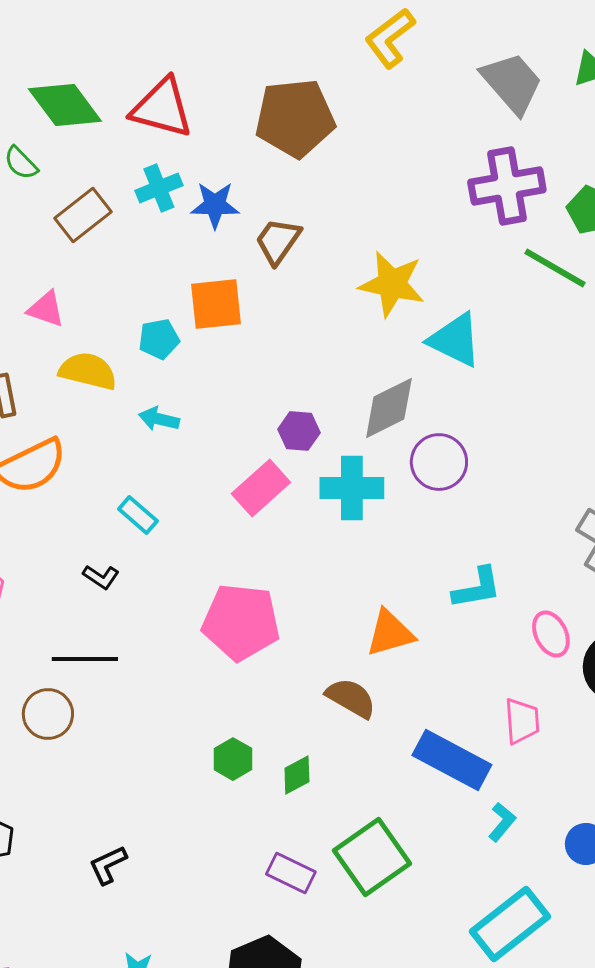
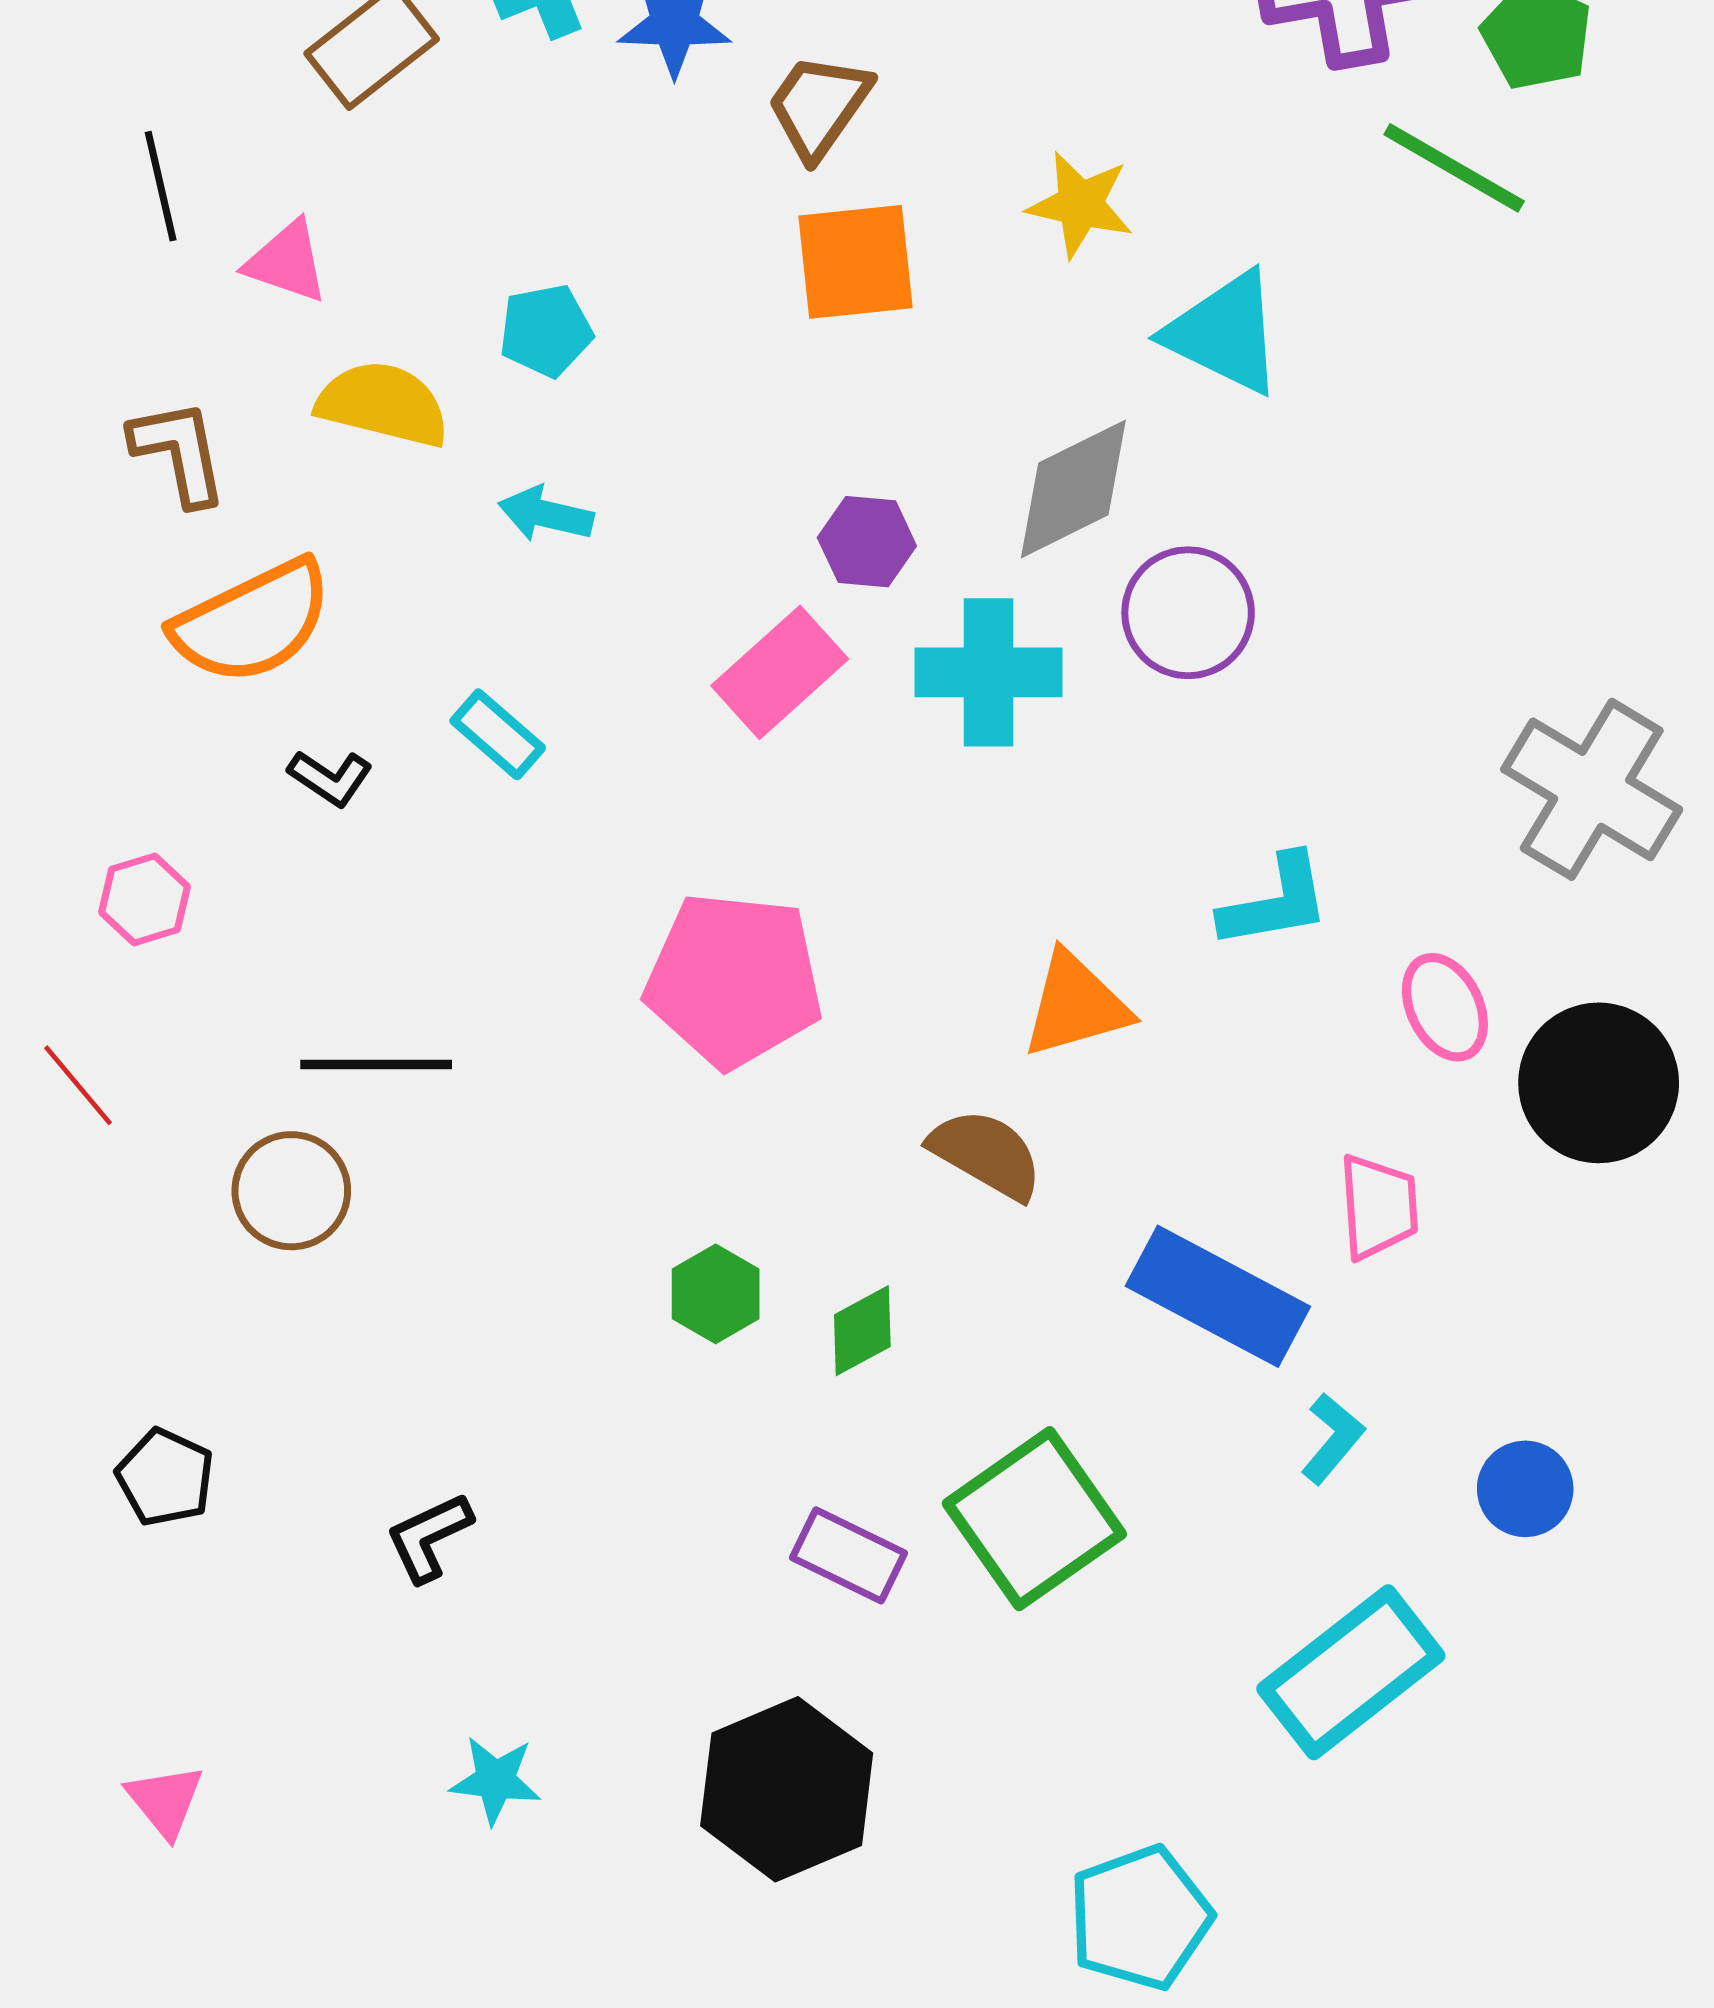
yellow star: (392, 284) -> (1080, 205), size x0.7
orange square: (216, 304) -> (855, 262), moved
black L-shape: (101, 577) -> (330, 778), moved

